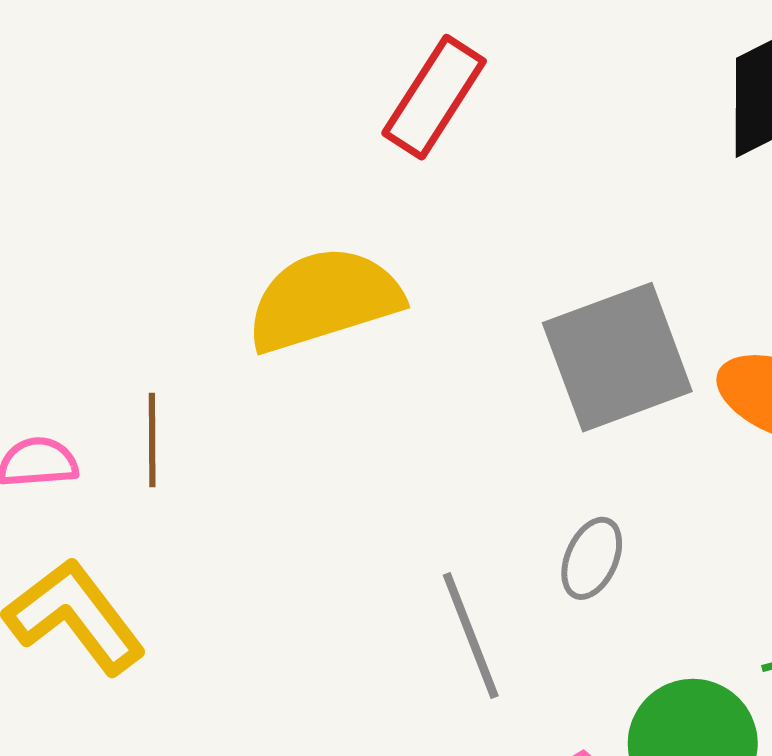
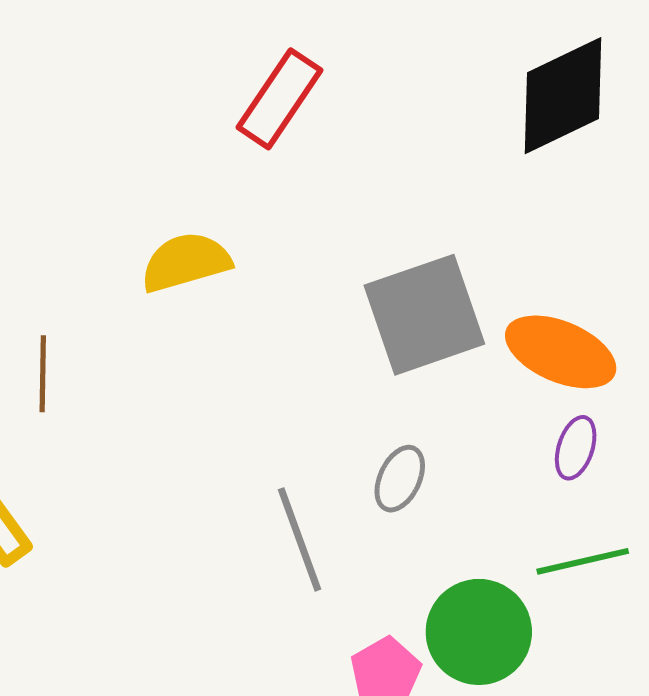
yellow semicircle: (324, 299) -> (186, 262), size x0.7

